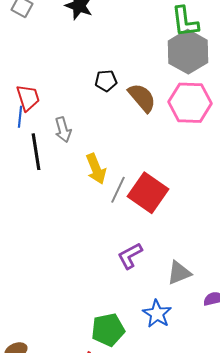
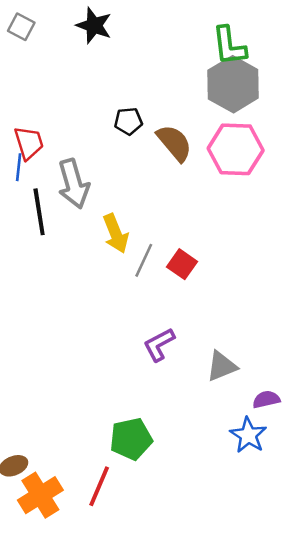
gray arrow: (63, 130) -> (74, 184), size x1.5
red square: (148, 193) -> (182, 264), size x0.6
blue star: (157, 314) -> (248, 435), moved

